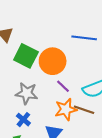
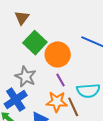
brown line: (84, 110) -> (73, 107), turned 30
blue cross: (23, 120) -> (16, 100), size x1.6

